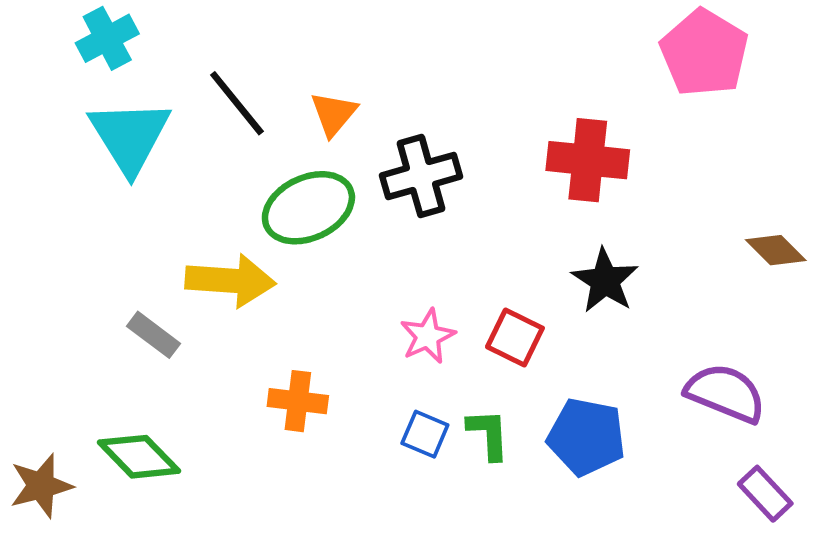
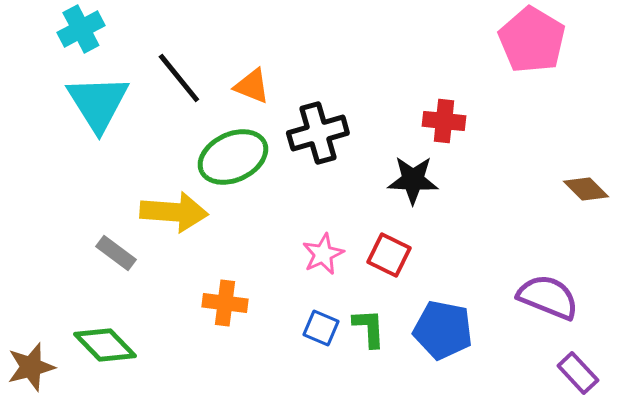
orange triangle: (334, 114) -> (252, 86), turned -48
red cross: (588, 160) -> (444, 121), size x0.7
black star: (605, 281) -> (413, 180), moved, turned -30

